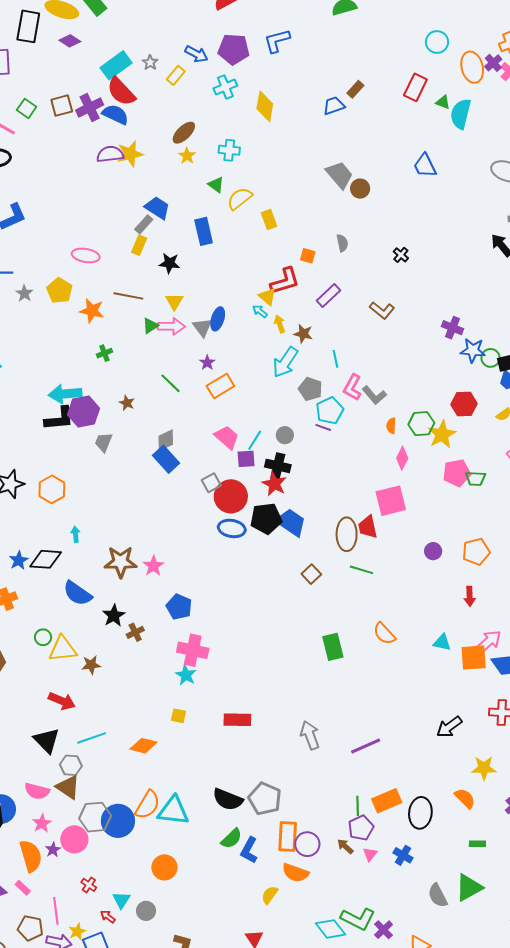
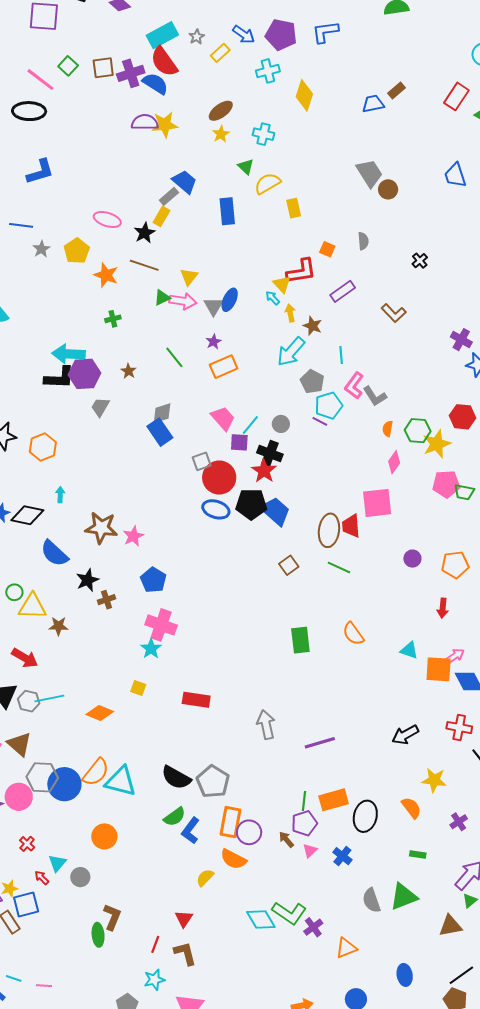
black star: (170, 263) -> (145, 233), moved, turned 30
pink arrow: (488, 642) -> (455, 656), size x0.7
gray hexagon: (71, 765) -> (29, 701), moved

